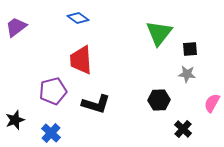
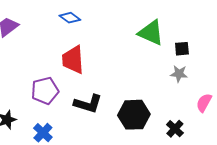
green triangle: (159, 33) -> (151, 33), turned -44
black hexagon: (159, 100) -> (134, 115), moved, size x1.4

